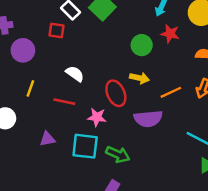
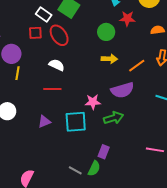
yellow line: (30, 88) -> (17, 73), moved
red ellipse: (116, 93) -> (59, 35), moved
pink star: (97, 117) -> (93, 102), moved
green arrow: (118, 154) -> (114, 118), moved, turned -30

